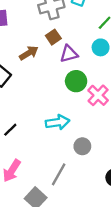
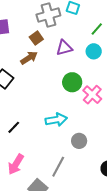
brown square: (53, 37) -> (36, 38), moved
purple triangle: (69, 54) -> (64, 48), moved

